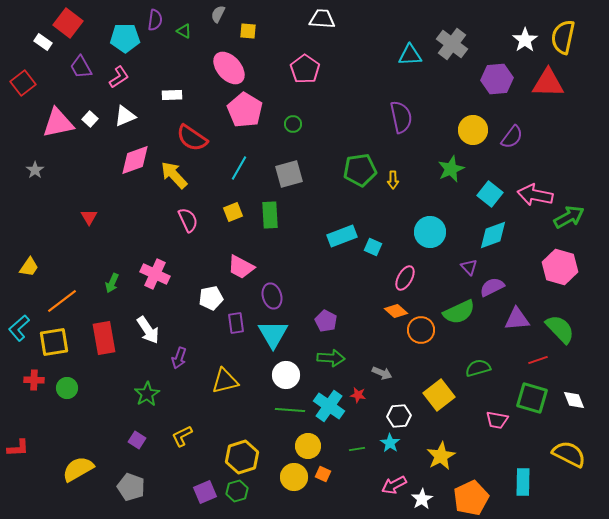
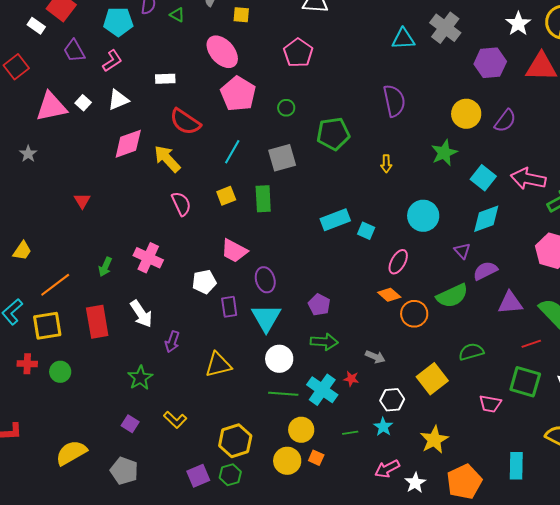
green pentagon: (360, 170) -> (333, 134), moved
yellow L-shape: (182, 436) -> (175, 420), turned -110

